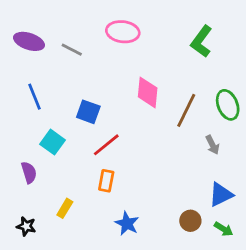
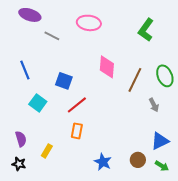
purple ellipse: (29, 41) -> (30, 15), moved
purple semicircle: (29, 172) -> (21, 139), moved
blue star: (127, 224) -> (103, 162), moved

